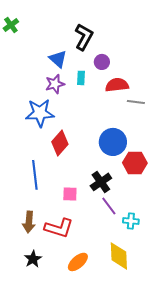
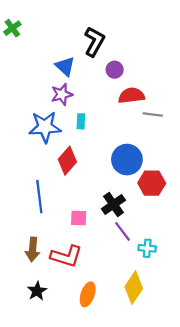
cyan rectangle: (81, 78) -> (81, 121), moved
yellow diamond: (119, 256) -> (134, 288), turned 36
orange ellipse: (78, 262) -> (88, 294), turned -30

